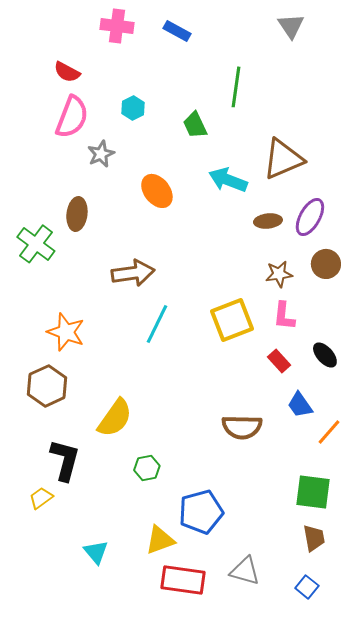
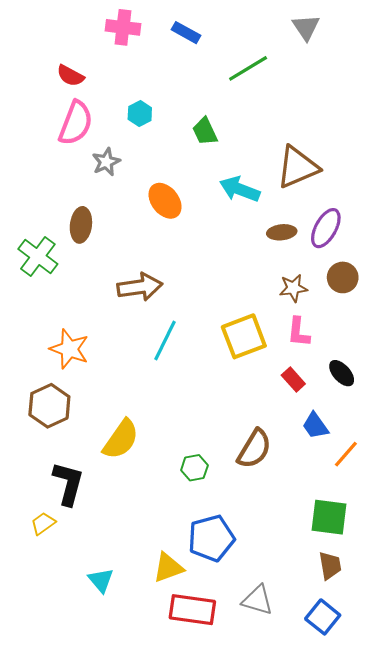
green line: (236, 87) -> (248, 68), moved, turned 51
brown semicircle: (242, 427) -> (254, 449), turned -60
green hexagon: (147, 468) -> (194, 468), moved
blue square: (307, 587) -> (323, 617), size x1.4

